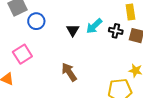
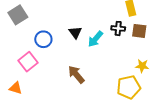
blue circle: (36, 21) -> (43, 39), moved
cyan arrow: (94, 26) -> (95, 39), moved

